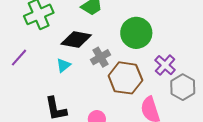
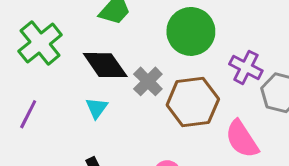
black diamond: (76, 40) -> (105, 65), turned 60

